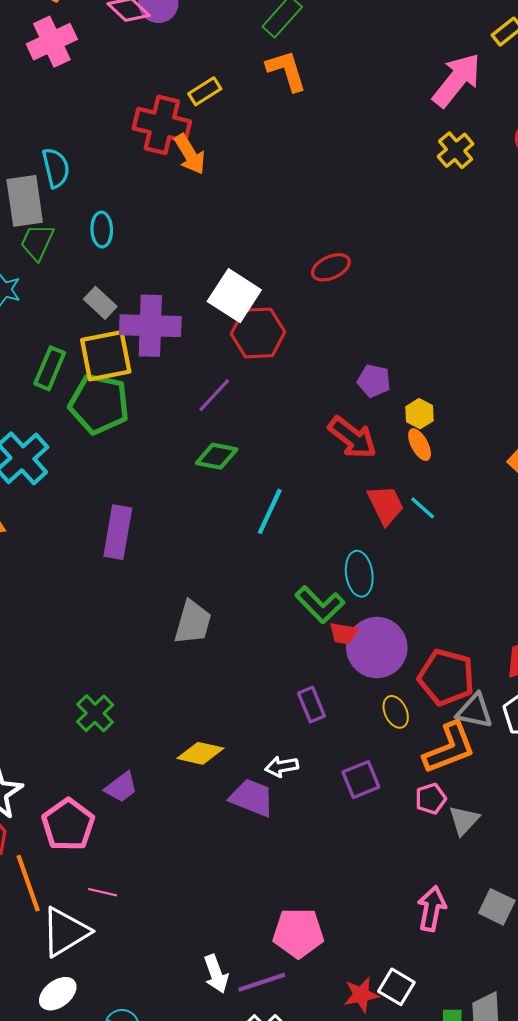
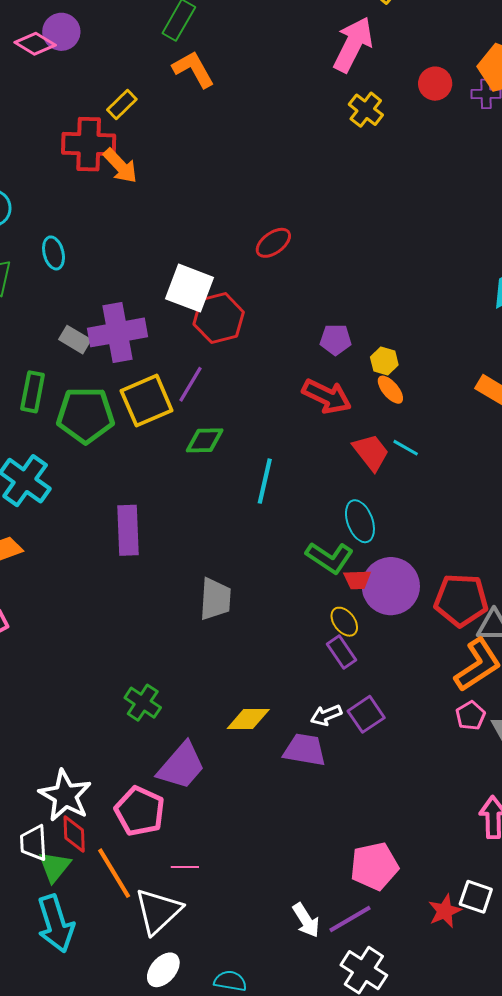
gray rectangle: (100, 303) -> (75, 340), moved
yellow square: (106, 356) -> (147, 401), moved
yellow ellipse: (396, 712) -> (344, 622), moved
purple square: (361, 780) -> (366, 714), moved
purple trapezoid: (121, 787) -> (181, 766), size x1.6

